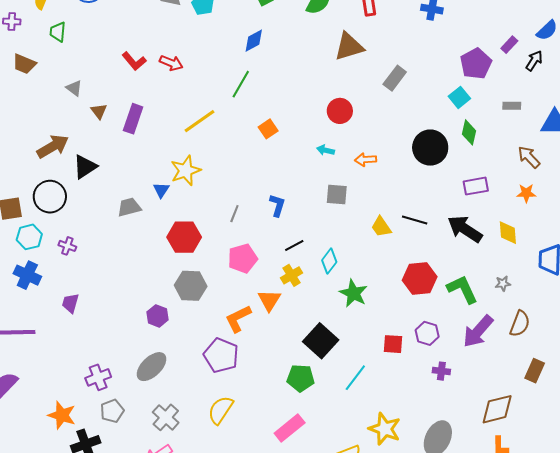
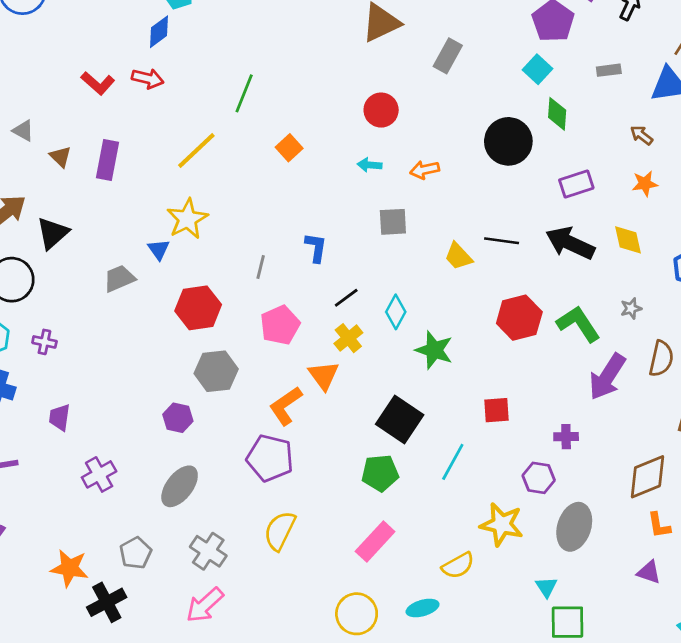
blue diamond: (254, 41) -> (159, 32), moved
brown arrow: (529, 157) -> (642, 135), size x0.7
purple hexagon: (427, 333) -> (539, 478), moved
purple cross: (98, 377) -> (99, 474), moved

